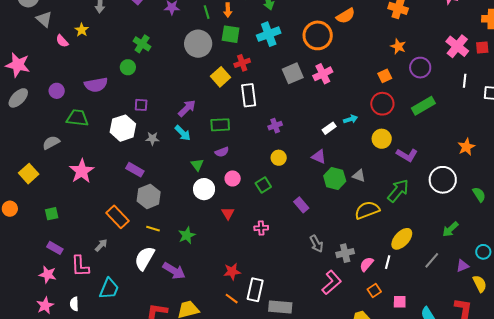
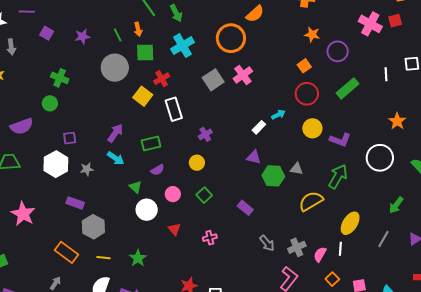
white line: (465, 81) -> (386, 74), moved
yellow circle: (279, 158) -> (197, 163), moved

